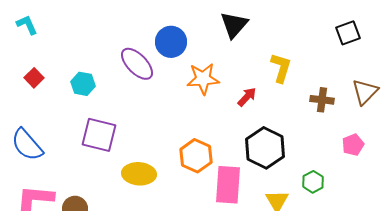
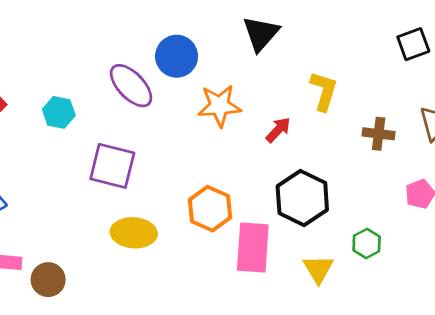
purple square: (99, 135) -> (112, 166), moved

